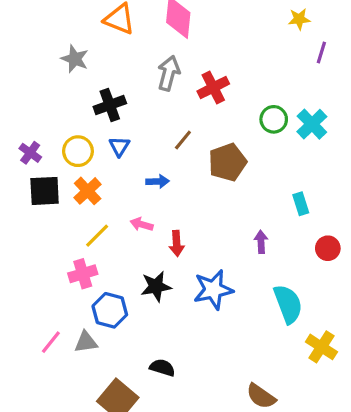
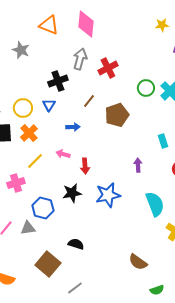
black cross: (110, 105) -> (58, 81), moved
pink cross: (83, 274) -> (16, 183), moved

